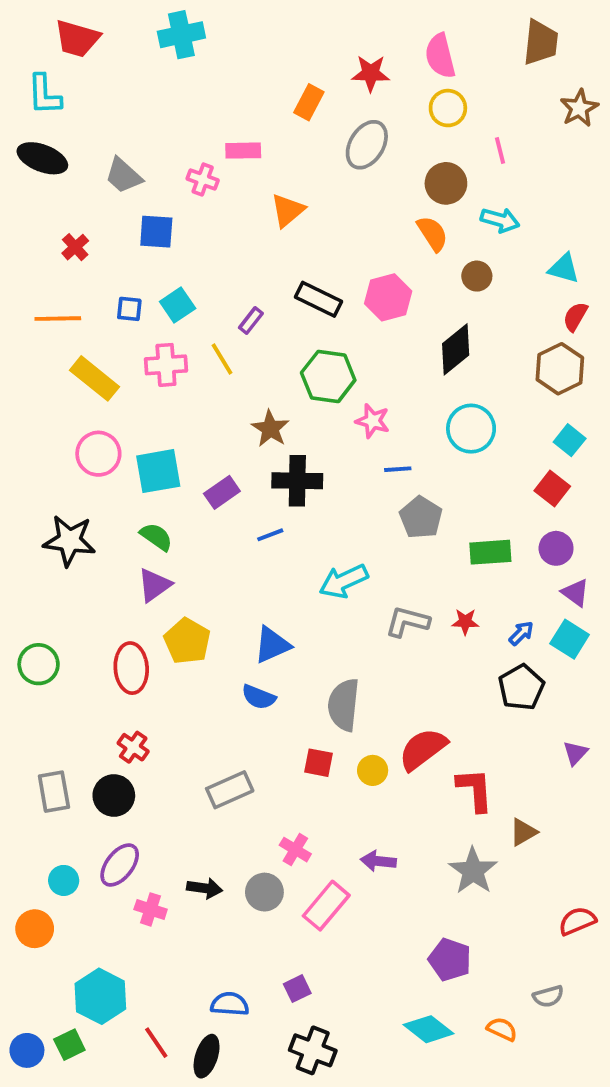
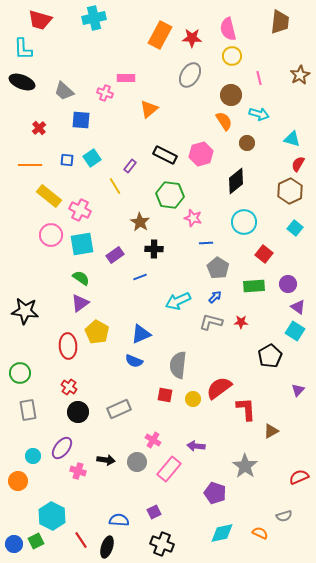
orange rectangle: (309, 102) -> (160, 35), moved, size x1.5
brown star: (579, 108) -> (300, 75), moved
pink cross: (166, 365) -> (80, 210), moved, turned 30
black cross: (297, 481) -> (154, 249), size x0.7
red square: (552, 488) -> (264, 254), moved
black star: (69, 541) -> (25, 311), moved
blue arrow: (521, 633) -> (215, 297), moved
green circle: (39, 664) -> (20, 373), moved
black circle: (114, 795) -> (78, 412), moved
gray star: (473, 871) -> (245, 466), moved
purple pentagon: (450, 960) -> (215, 493), moved
cyan diamond: (429, 1029) -> (222, 533), turned -50

